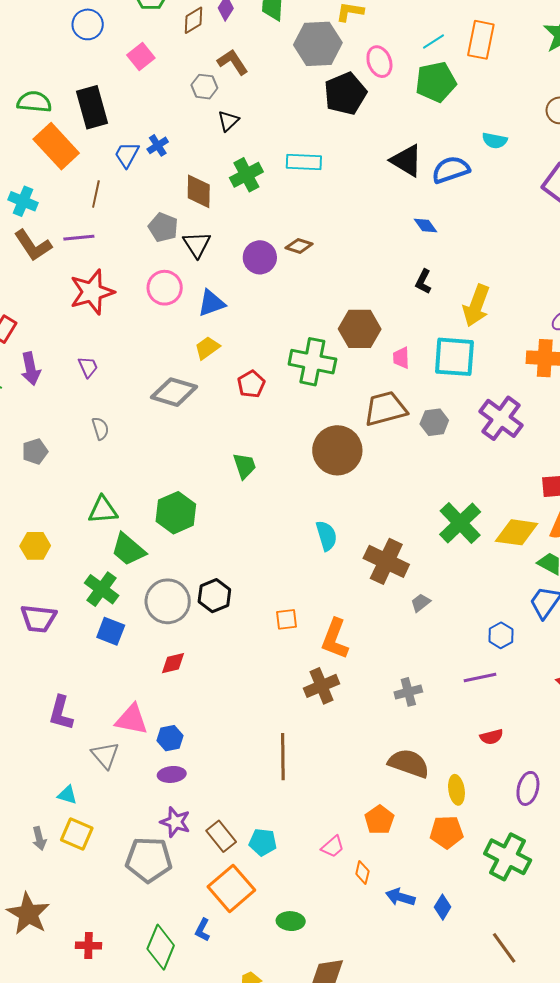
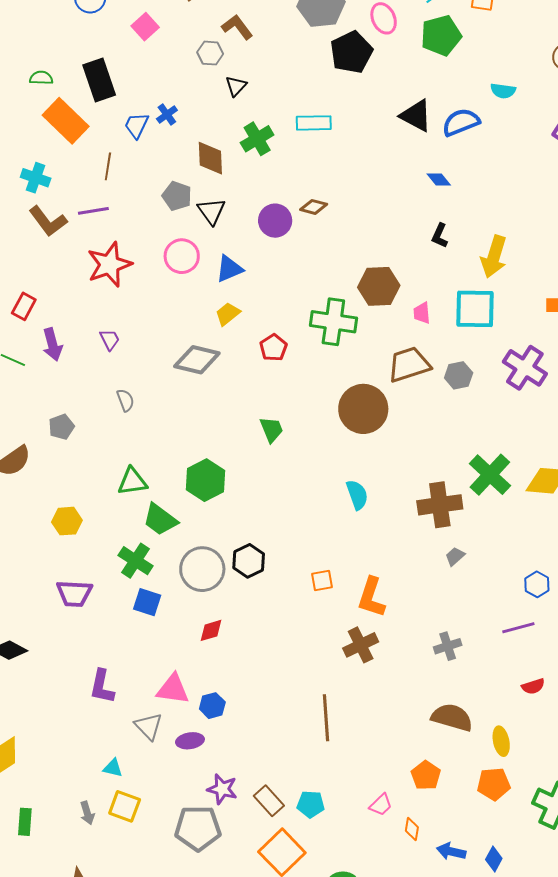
green semicircle: (34, 102) -> (41, 78), size x0.7
brown cross: (386, 561) -> (440, 505), moved, turned -30
purple ellipse: (172, 774) -> (190, 741), moved

